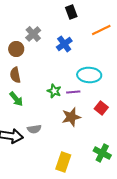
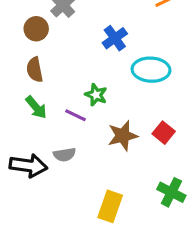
blue cross: (64, 44) -> (115, 38), moved
purple line: (73, 92) -> (76, 115), moved, turned 32
red square: (101, 108) -> (164, 133), moved

